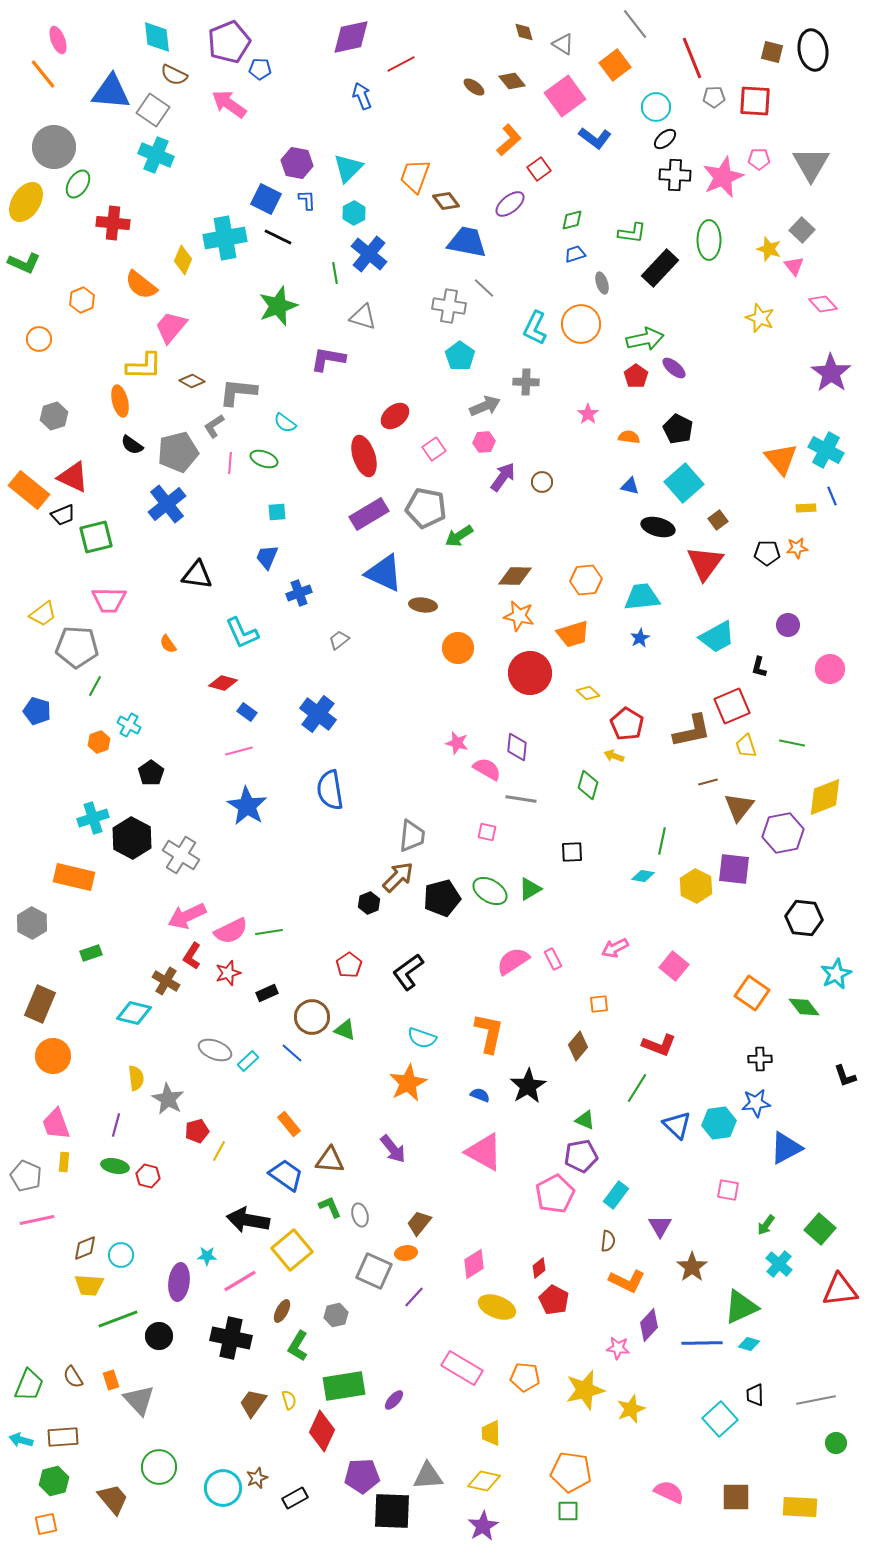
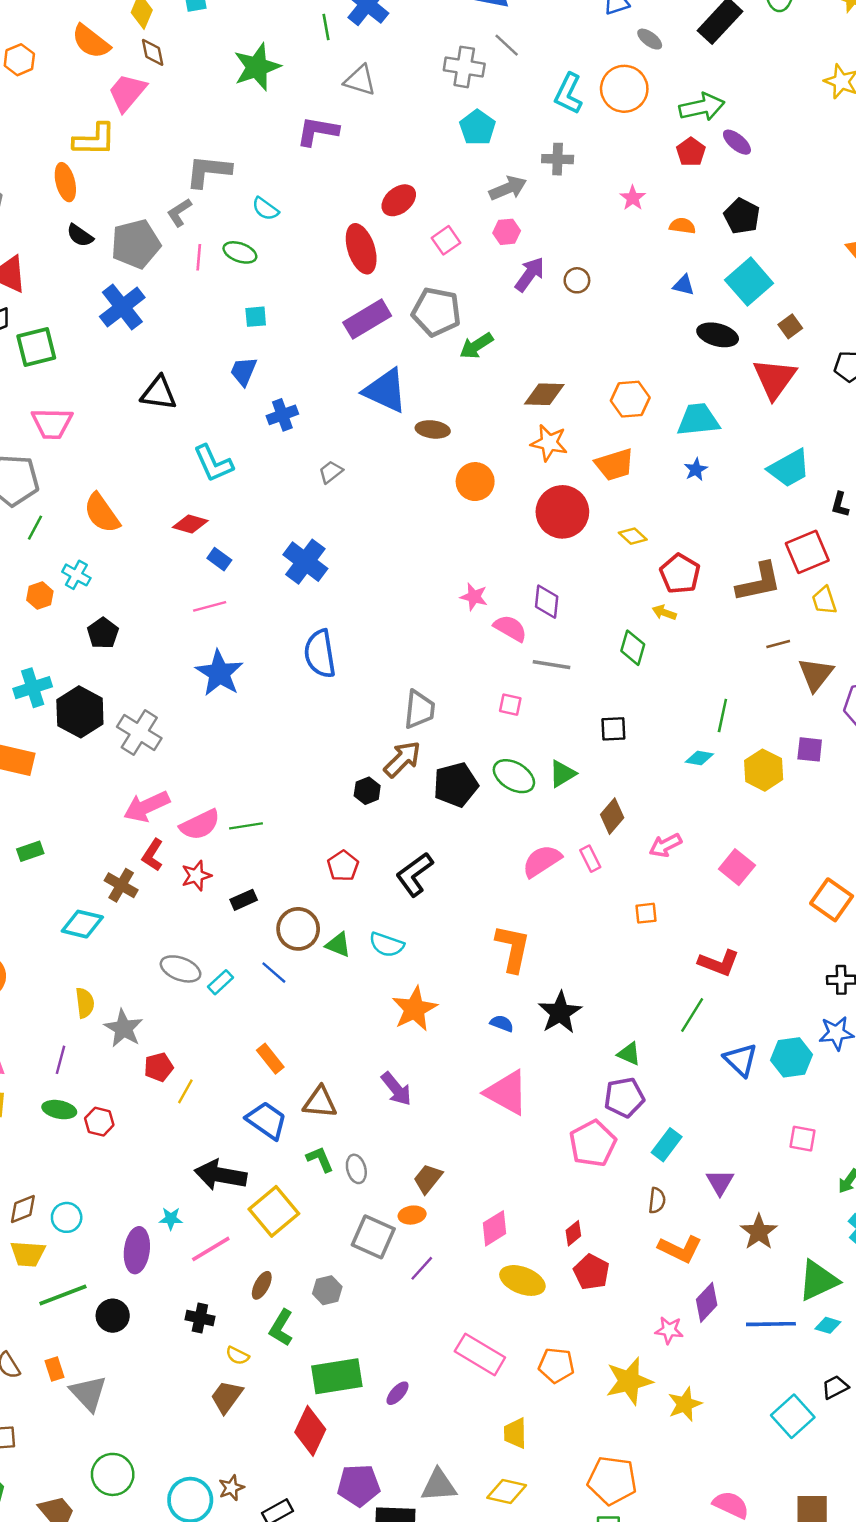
gray ellipse: (602, 283) -> (650, 39), turned -35
brown diamond: (192, 381) -> (153, 52), moved, turned 50
orange semicircle: (168, 644) -> (102, 513), moved, size x1.8
purple square: (734, 869) -> (810, 749), size x0.7
cyan semicircle: (422, 1038) -> (387, 945), moved
brown diamond: (578, 1046) -> (612, 816), moved
black cross: (231, 1338) -> (200, 1318), size x0.6
black trapezoid: (755, 1395) -> (835, 1387), turned 65
yellow semicircle: (289, 1400) -> (237, 1356), moved, turned 132

